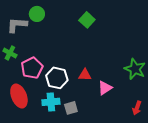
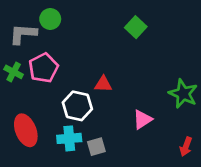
green square: (87, 20) -> (136, 27), moved
pink pentagon: (32, 68) -> (43, 68), moved
red triangle: (85, 75) -> (103, 84), moved

